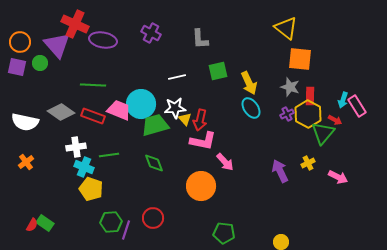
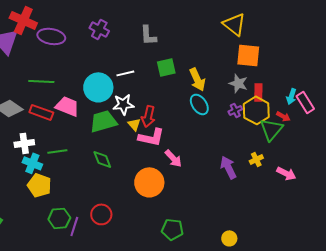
cyan circle: (141, 104) -> (98, 87), moved
yellow triangle: (185, 119) -> (134, 124), moved

